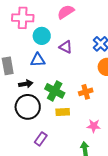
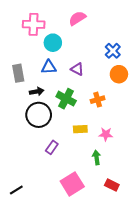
purple triangle: (66, 47) -> (77, 69), moved
yellow rectangle: (63, 112) -> (80, 129), moved

